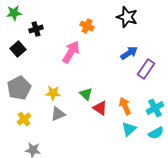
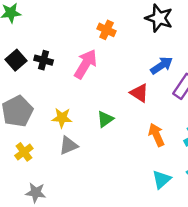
black cross: (36, 29) -> (44, 60), moved, turned 32
green triangle: (86, 94) -> (105, 119), turned 40
red triangle: (100, 108) -> (139, 93), moved
cyan triangle: (129, 129) -> (162, 179), moved

